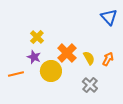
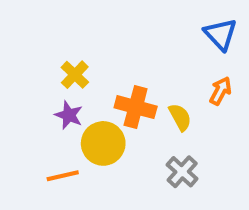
orange cross: (67, 53) -> (136, 107), turned -30
orange arrow: (108, 59) -> (221, 91), moved
orange line: (16, 74) -> (63, 176), moved

